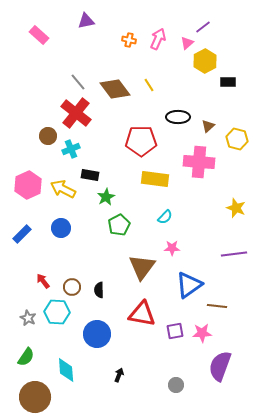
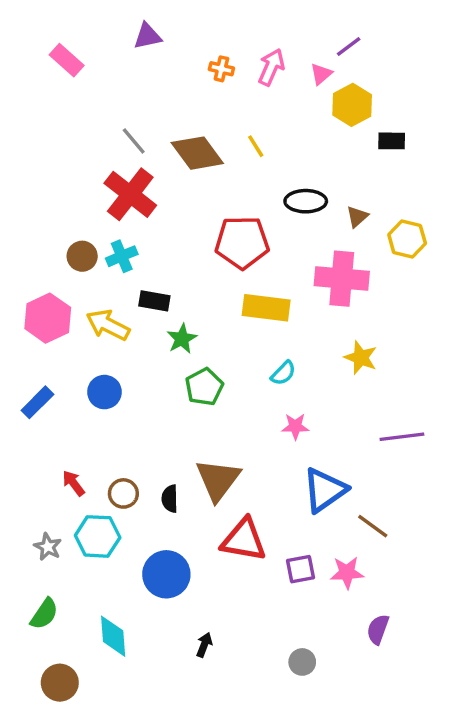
brown circle: (48, 136) -> (82, 256), moved
yellow star: (236, 208) -> (361, 358), moved
brown triangle: (142, 267) -> (218, 480), moved
brown line: (217, 306) -> (373, 526), turned 30
purple semicircle: (220, 366) -> (378, 629), size x0.6
brown circle: (35, 397) -> (60, 683), size x0.7

